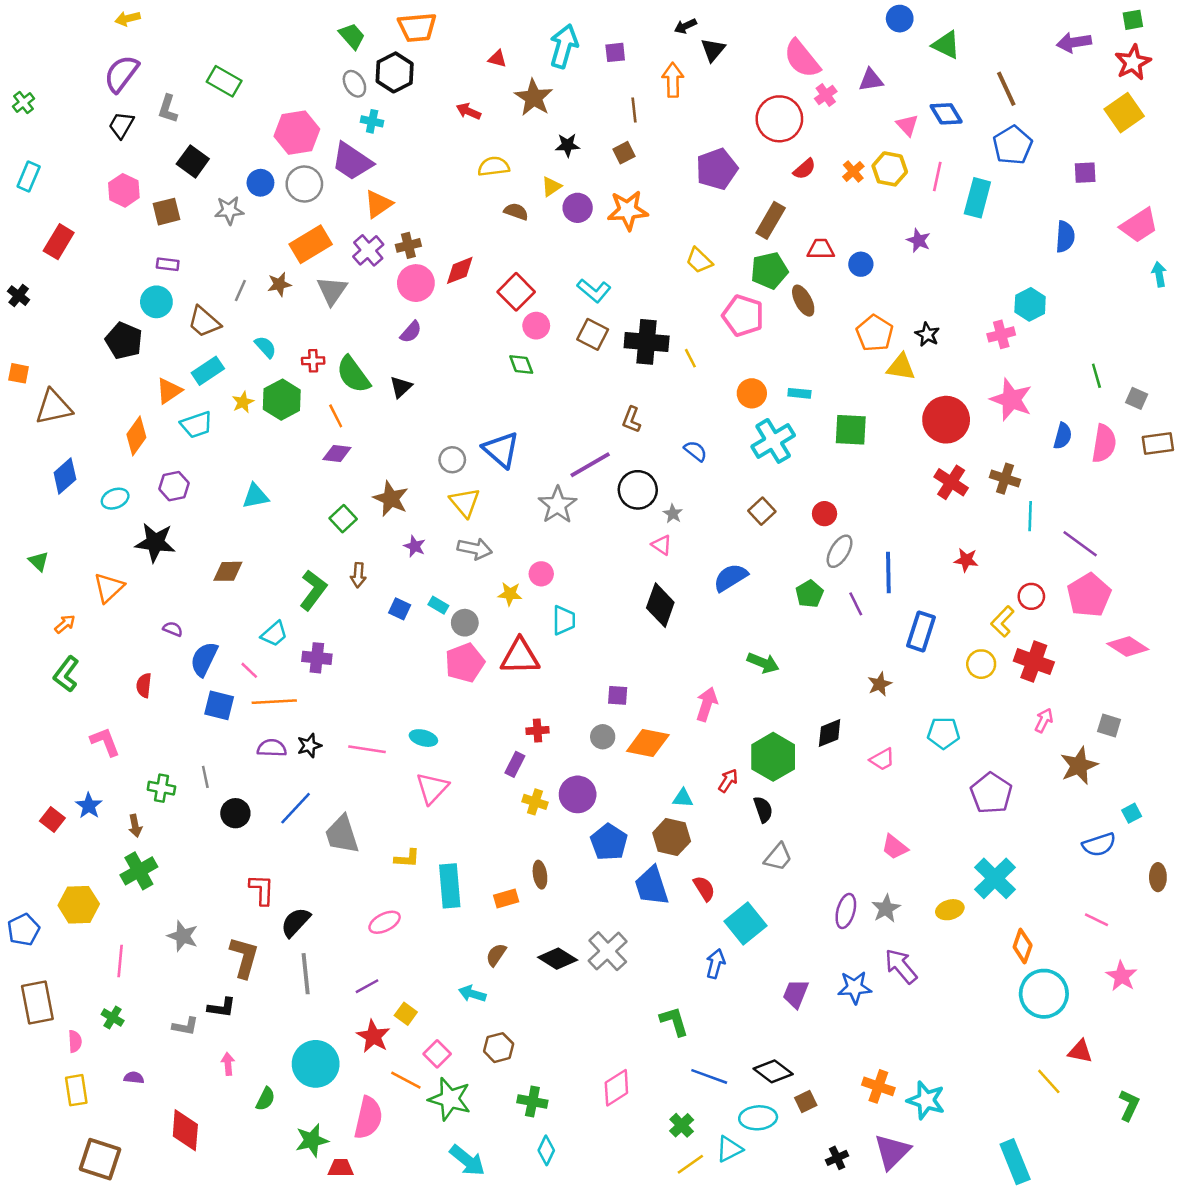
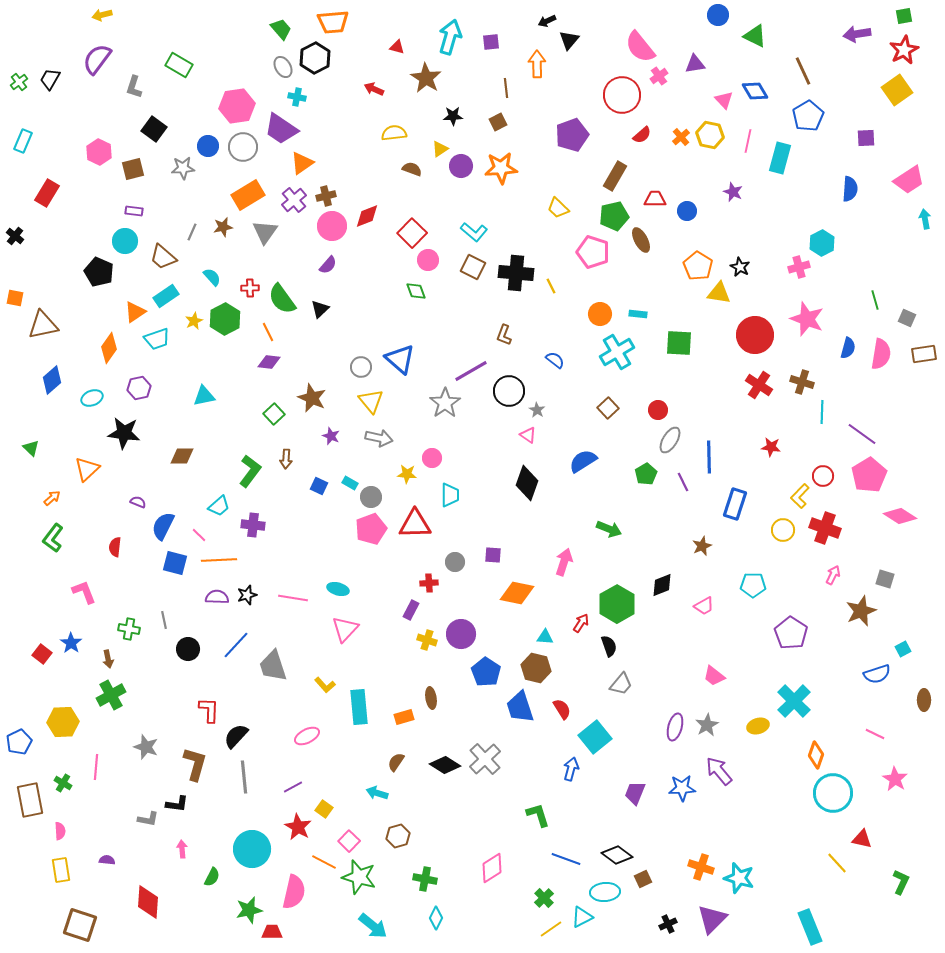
black trapezoid: (121, 125) -> (50, 79), moved
gray circle: (603, 737) -> (455, 562), moved
yellow L-shape: (407, 858) -> (325, 685), turned 45
green cross: (113, 1018) -> (63, 783), moved

